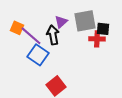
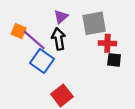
purple triangle: (61, 22) -> (61, 17), moved
black square: (103, 29) -> (114, 60), moved

